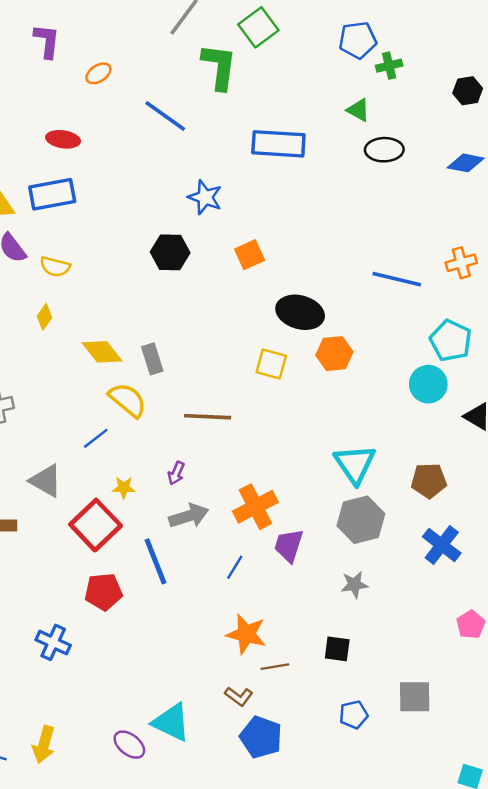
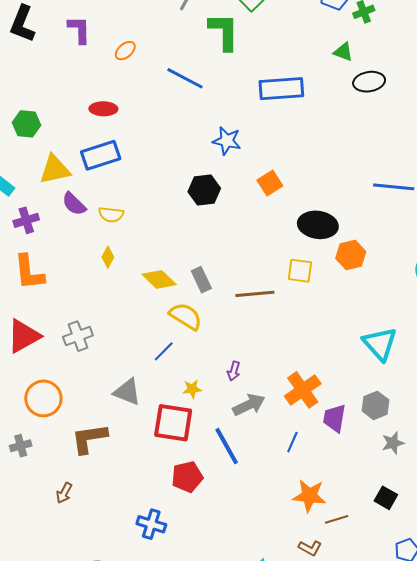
brown line: (208, 417) -> (255, 294), moved
gray hexagon: (361, 520) -> (375, 405), moved, size x0.7
red square: (96, 525) -> (173, 423), turned -30
black square: (337, 649) -> (386, 498), turned 30

